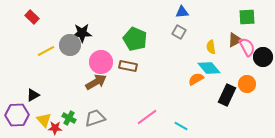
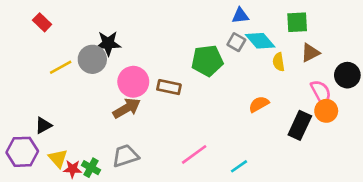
green square: (247, 17) -> (297, 22), moved
green pentagon: (135, 39) -> (207, 61), moved, turned -30
pink semicircle: (247, 47) -> (321, 92), moved
cyan diamond: (209, 68) -> (260, 41), moved
green cross: (69, 118) -> (91, 168), moved
cyan line: (181, 126) -> (239, 166), turned -64

